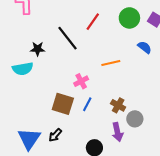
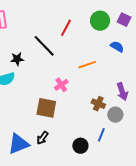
blue line: (87, 104) -> (101, 135), moved
purple arrow: (117, 132) -> (122, 92), moved
blue triangle: (29, 139) -> (18, 144), turned 40

